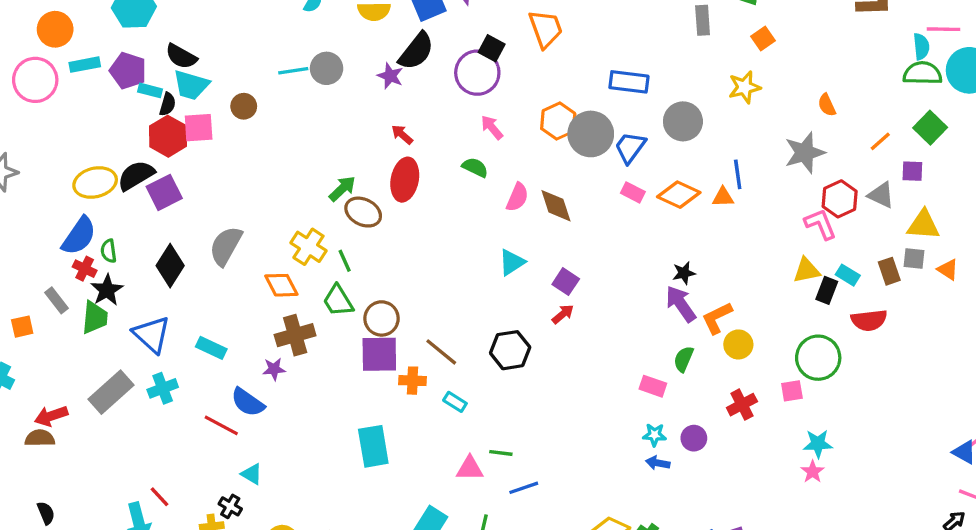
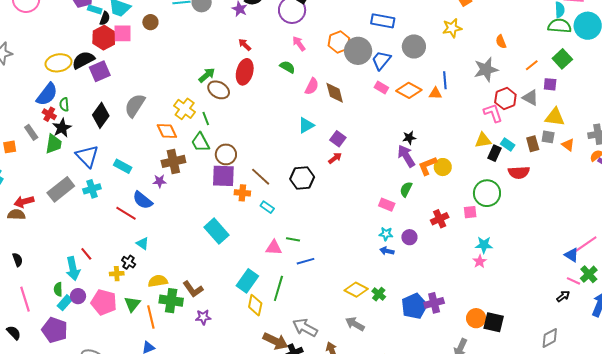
yellow circle: (738, 344) -> (443, 167), moved
cyan rectangle: (373, 446) -> (217, 231), turned -35

